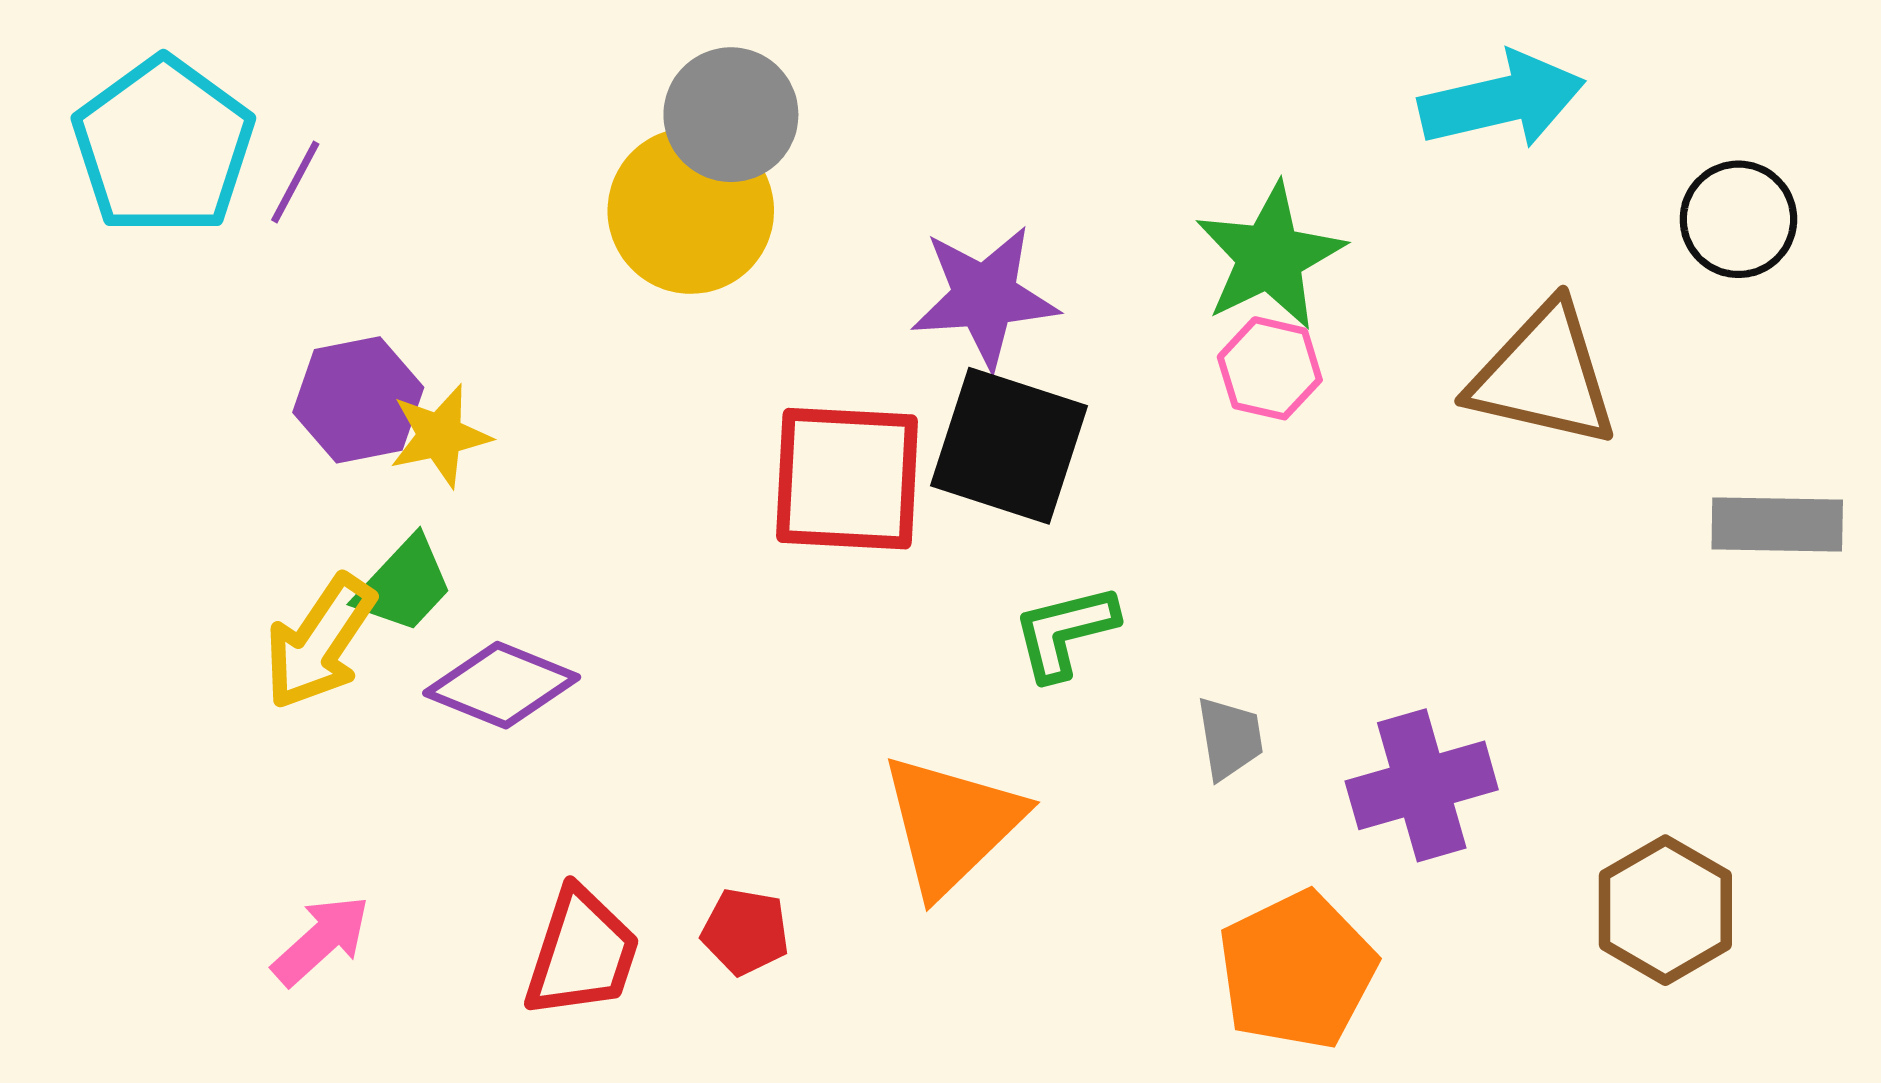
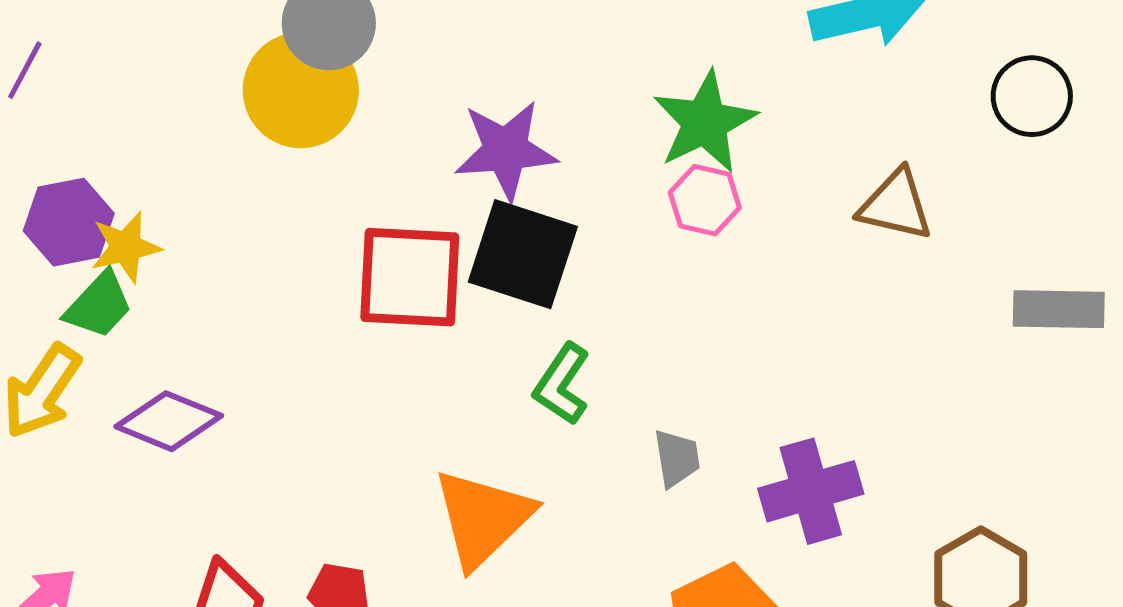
brown triangle: (1544, 375) -> (896, 205), size x0.7
green trapezoid: (404, 585) -> (99, 305), moved
green L-shape: (1065, 632) -> (562, 384), turned -42

